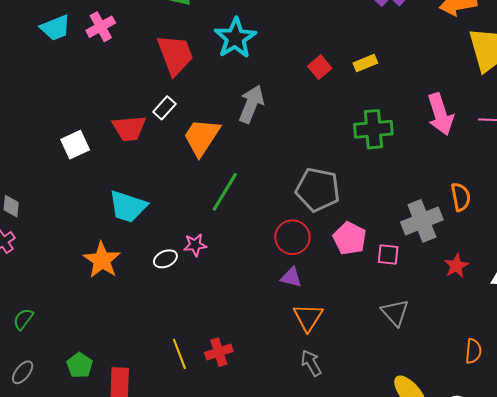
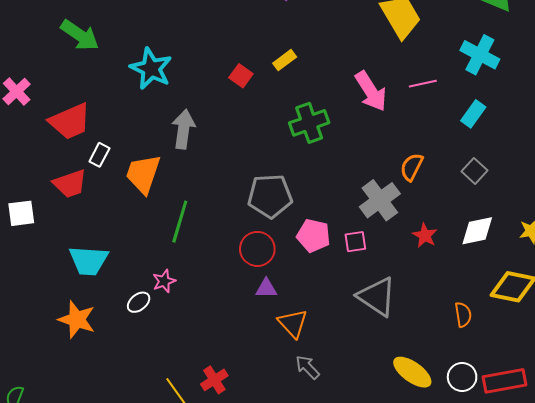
red trapezoid: (175, 55) -> (70, 121), moved, turned 102
white square: (75, 145) -> (21, 213), turned 32
orange semicircle: (461, 197) -> (412, 167), turned -128
gray triangle: (395, 313) -> (377, 297), size x1.4

